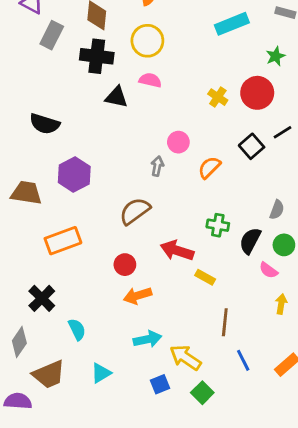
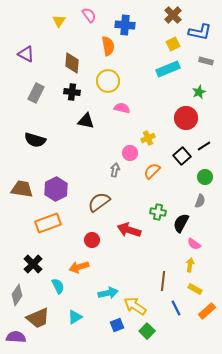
gray rectangle: (52, 35) -> (36, 93), moved
black cross: (97, 56) -> (72, 92), size x0.7
pink semicircle: (150, 80) -> (122, 108), moved
yellow cross: (218, 97) -> (148, 138), moved, turned 32
purple hexagon: (74, 174) -> (56, 189), moved
green circle: (284, 245) -> (205, 177), moved
yellow rectangle: (205, 277) -> (195, 289), moved
orange arrow: (138, 296) -> (79, 267), moved
yellow arrow: (281, 304) -> (190, 265), moved

